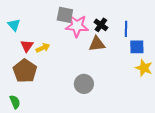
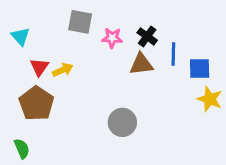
gray square: (65, 15) -> (80, 22), moved
pink star: (77, 26) -> (112, 38), size x0.6
blue line: (126, 29) -> (173, 54), moved

